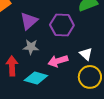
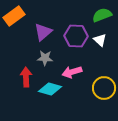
white triangle: (86, 54) -> (100, 40), moved

